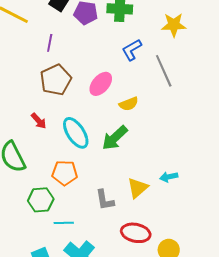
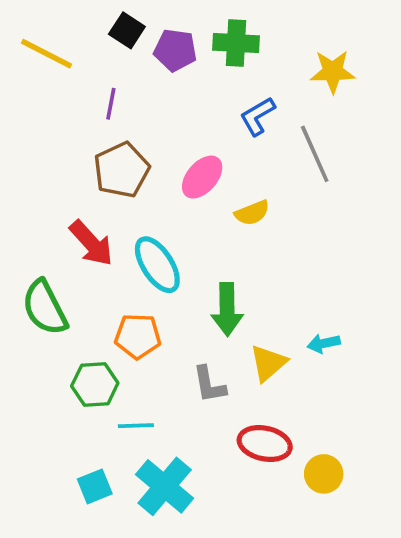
red arrow: (39, 121) -> (91, 243), size x1.6
green arrow: (115, 138) -> (227, 309), moved, turned -48

